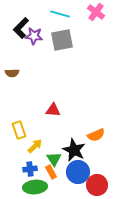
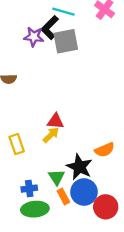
black L-shape: (21, 28) -> (50, 28), moved
yellow arrow: (35, 146) -> (51, 135), moved
orange rectangle: (51, 172) -> (63, 197), moved

